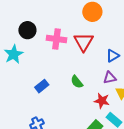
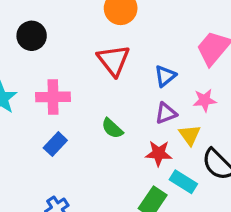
black circle: (27, 30) -> (32, 36), moved
pink cross: (57, 39) -> (53, 97), moved

